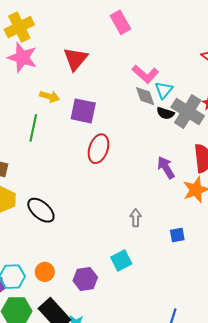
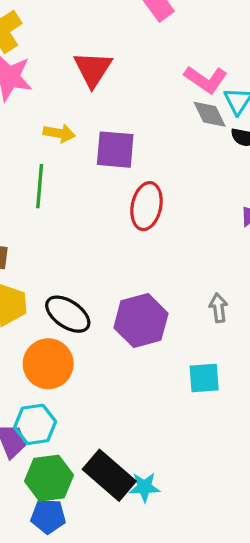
cyan square: (121, 261) -> (204, 378), turned 30
orange circle: (45, 272) -> (48, 364), moved, size x1.6
purple hexagon: (85, 279) -> (141, 321), moved, size x1.4

